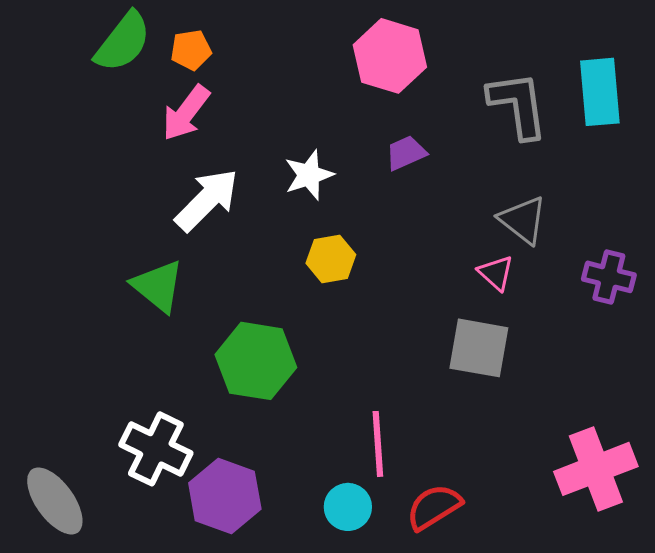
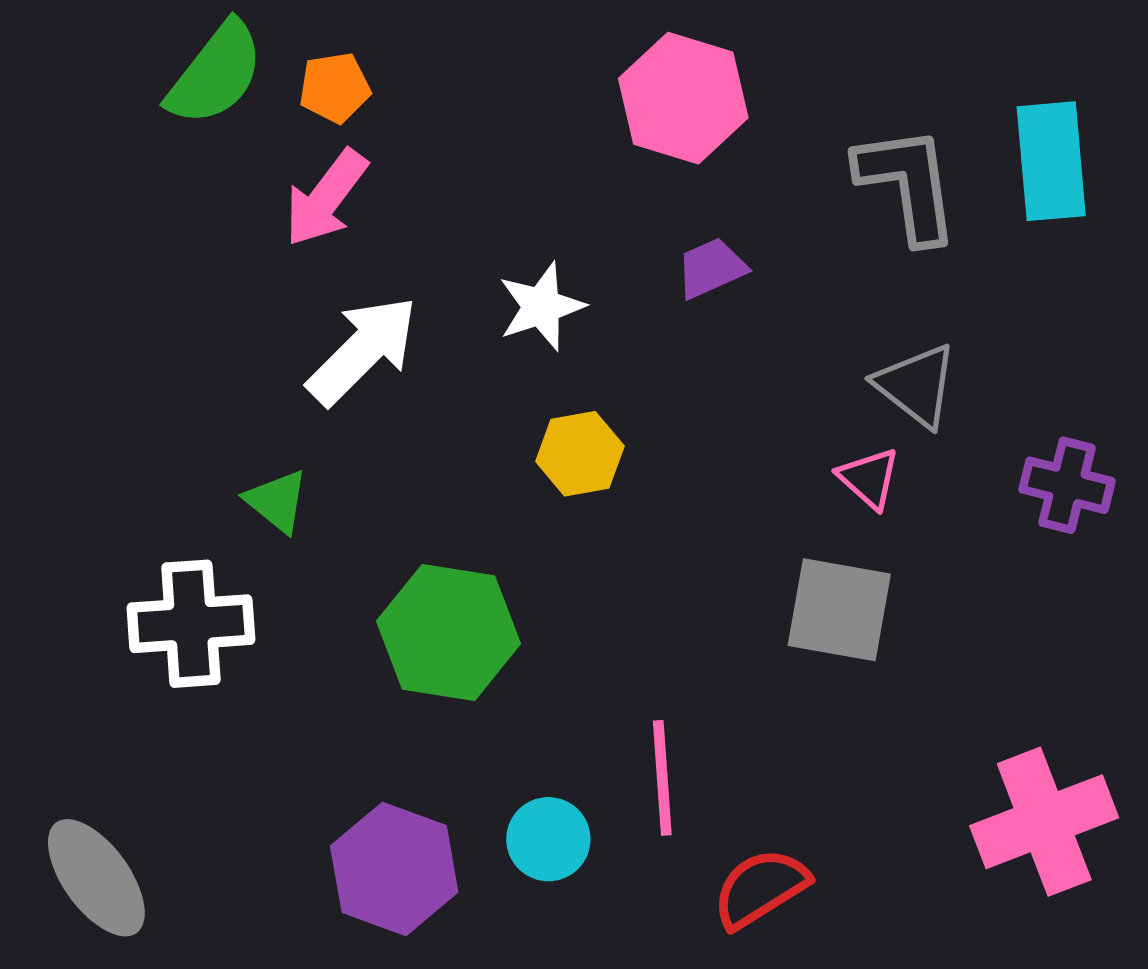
green triangle: (158, 286) -> (277, 501), size x0.7
white cross: (156, 449) -> (191, 624), moved, turned -30
cyan circle: (348, 507) -> (548, 839), moved

